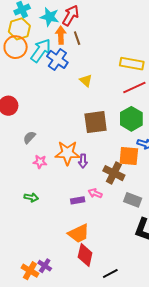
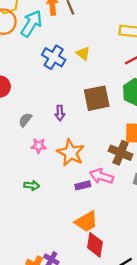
blue cross: (57, 59) -> (54, 57), moved
orange star: (67, 153) -> (71, 153), moved, turned 30
purple arrow: (83, 161) -> (60, 113), moved
pink arrow: (95, 193) -> (101, 176), size x1.5

